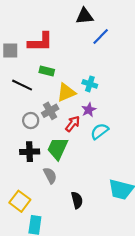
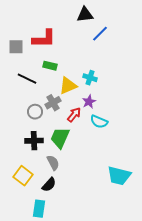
cyan semicircle: (100, 131) -> (99, 122), turned -120
black semicircle: (77, 200) -> (49, 185), moved, turned 56
yellow square: (20, 201) -> (23, 176), moved

